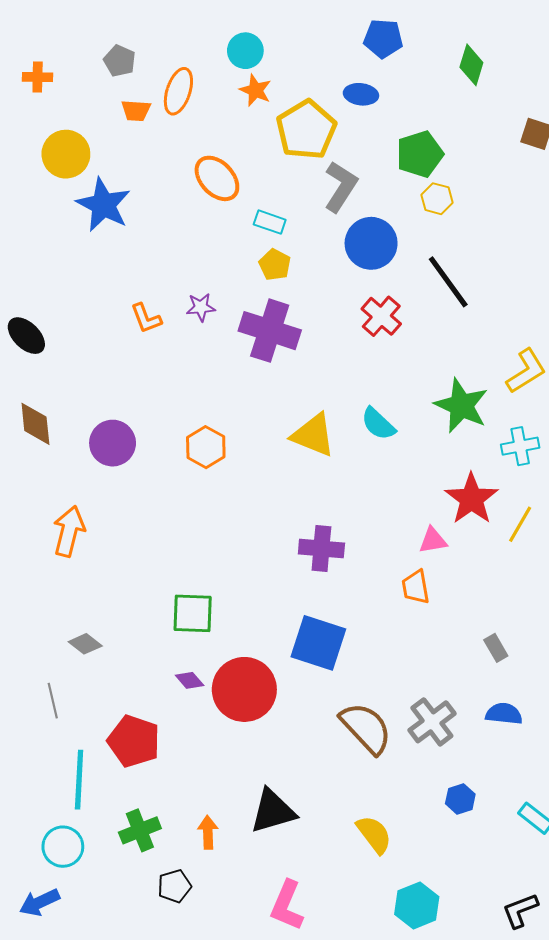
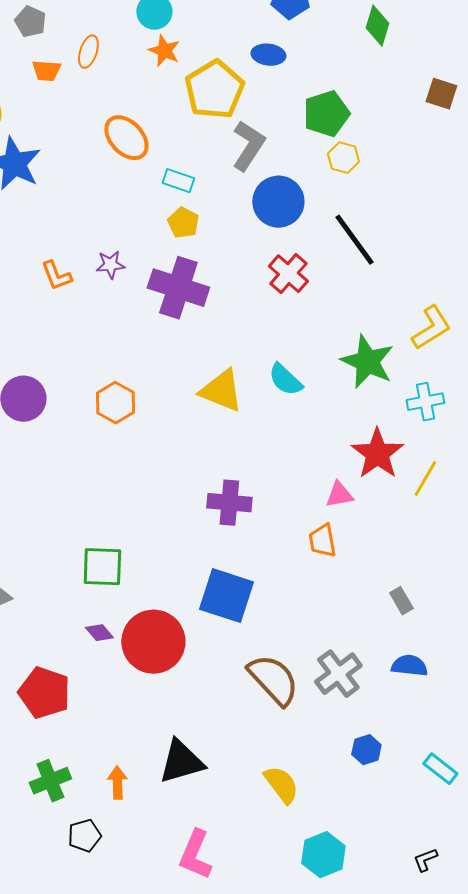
orange ellipse: (178, 91) -> (88, 52), size x0.7
black L-shape: (520, 910) -> (425, 860), size x0.7

